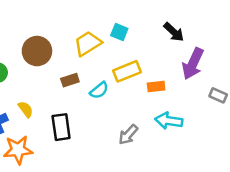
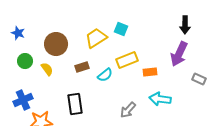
black arrow: (174, 32) -> (185, 25), moved, turned 48
yellow semicircle: (26, 109) -> (47, 69), moved

